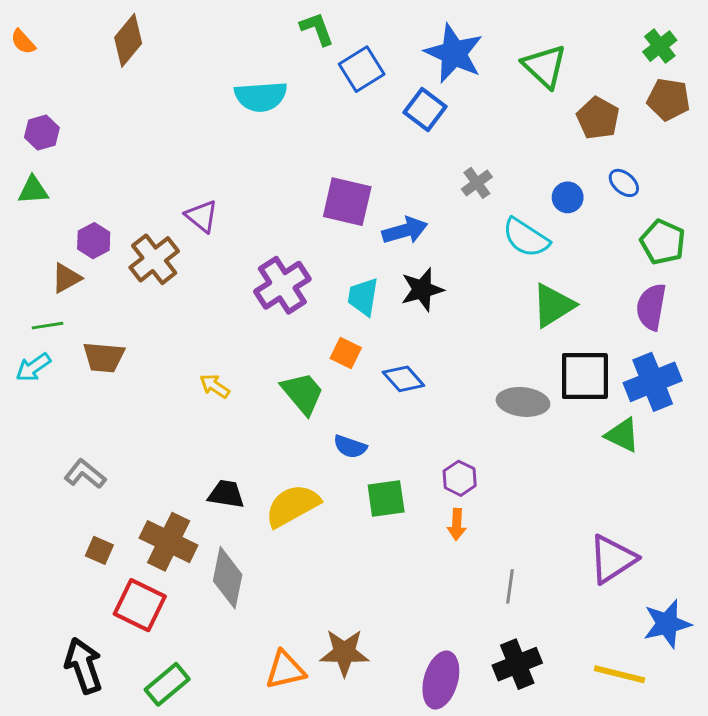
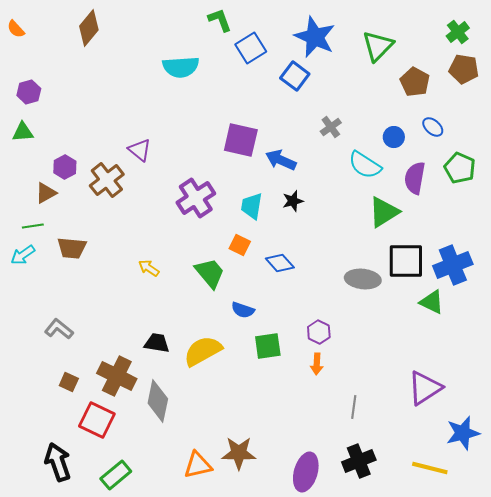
green triangle: (545, 66) -> (378, 46), turned 32
blue arrow: (405, 230) -> (281, 160), turned -140
black star: (422, 290) -> (293, 201), size x0.7
purple semicircle: (651, 307) -> (415, 178), moved

